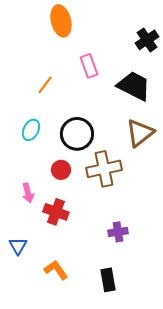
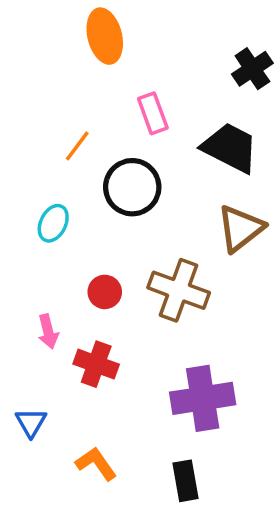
black circle: (77, 134) -> (132, 187), moved
brown cross: (104, 169) -> (179, 290), turned 32
purple cross: (118, 232) -> (203, 398), size x1.8

